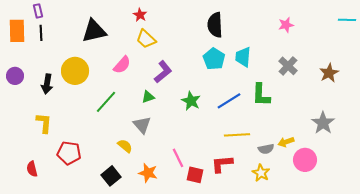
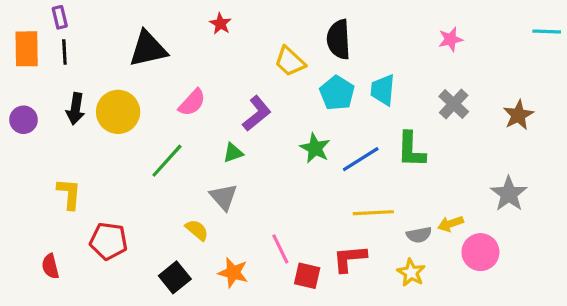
yellow trapezoid: (146, 39) -> (290, 61), moved
black arrow: (47, 84) -> (76, 109), moved
green star: (191, 101) -> (315, 148), moved

